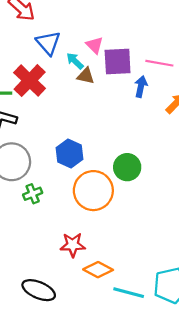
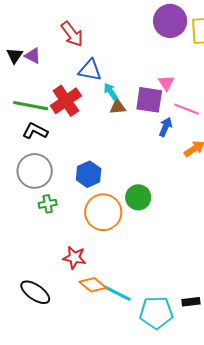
blue triangle: (48, 43) -> (90, 70), turned -50
pink triangle: (94, 45) -> (166, 83), moved
brown triangle: (86, 76) -> (118, 107), turned -30
cyan line: (129, 293) -> (117, 293), moved

